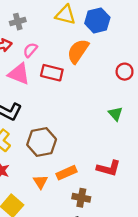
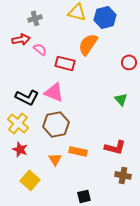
pink semicircle: (30, 50) -> (40, 49), moved, turned 88
pink triangle: (19, 74) -> (54, 92), moved
orange rectangle: (67, 173) -> (78, 151), turned 36
brown cross: (81, 198) -> (123, 175), moved

